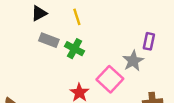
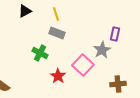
gray rectangle: (49, 40) -> (57, 33), moved
green cross: (74, 49) -> (40, 53), moved

